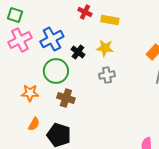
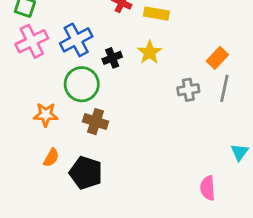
yellow star: (105, 48) -> (150, 52), turned 30
black cross: (78, 52) -> (112, 58), turned 32
gray cross: (107, 75) -> (188, 90), moved

